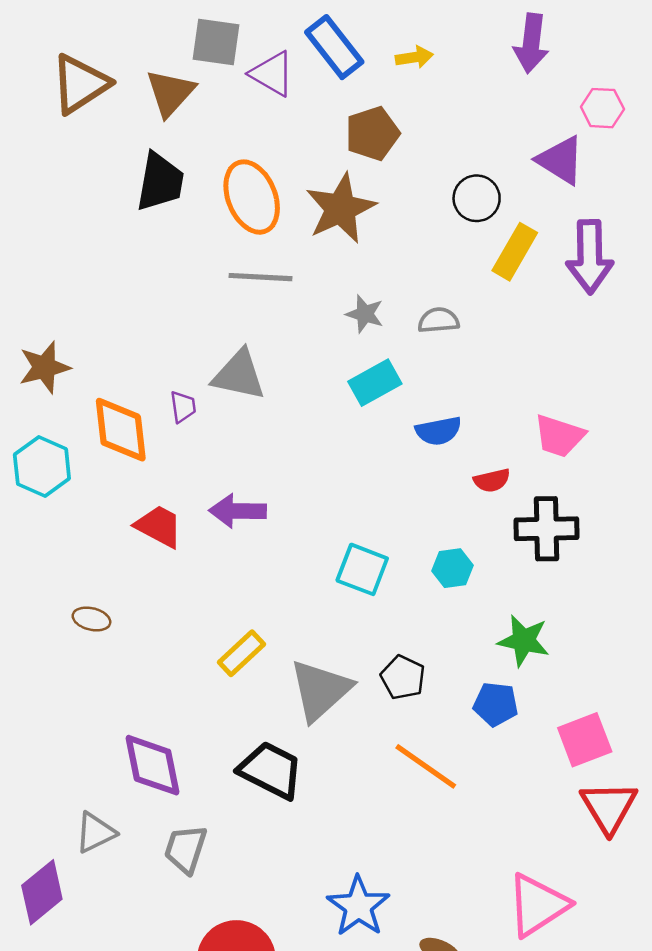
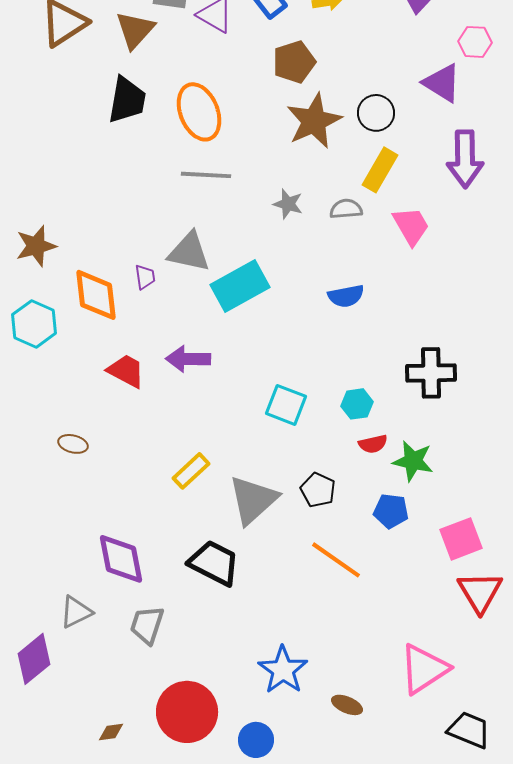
brown star: (341, 208) -> (314, 121), moved
yellow rectangle: (515, 252) -> (380, 170), moved
cyan rectangle: (375, 383) -> (240, 286), moved, size x1.4
pink trapezoid: (559, 436) -> (411, 226), moved, turned -138
red semicircle: (492, 480) -> (373, 444), moved

